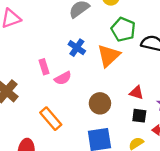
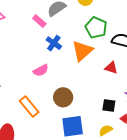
pink rectangle: (44, 67) -> (39, 21), moved, turned -32
red triangle: (136, 93) -> (111, 68), moved
brown circle: (100, 103) -> (63, 97), moved

